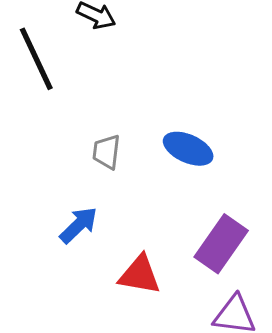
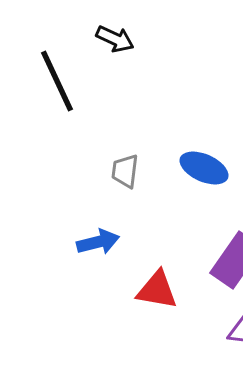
blue arrow: (79, 225) -> (98, 242), turned 30

